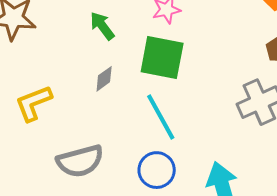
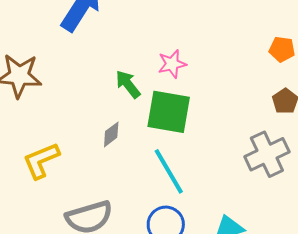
green arrow: (102, 26) -> (128, 84), moved

